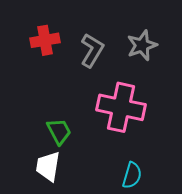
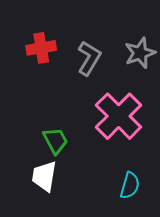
pink cross: (121, 107) -> (119, 116), turned 33

